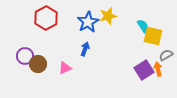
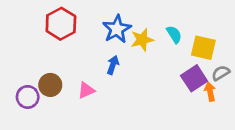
yellow star: (108, 16) -> (142, 40), moved
cyan semicircle: (143, 26) -> (174, 34), moved
purple circle: (25, 56) -> (28, 97), moved
purple square: (144, 70) -> (194, 78), moved

